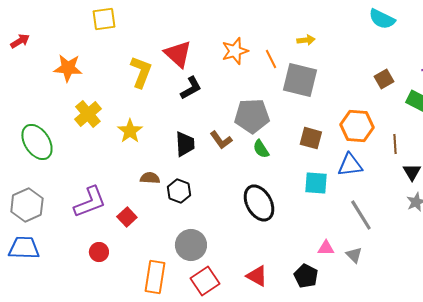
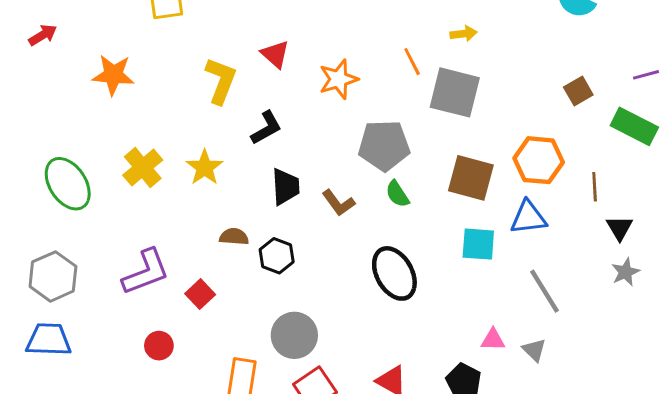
orange star: (235, 51) -> (338, 79), moved
red triangle: (178, 54) -> (275, 54), size x0.7
black L-shape: (191, 88) -> (266, 128), moved
yellow cross: (88, 114) -> (143, 168), moved
brown square: (311, 138) -> (471, 178), size x1.4
brown L-shape: (221, 140) -> (338, 203), moved

